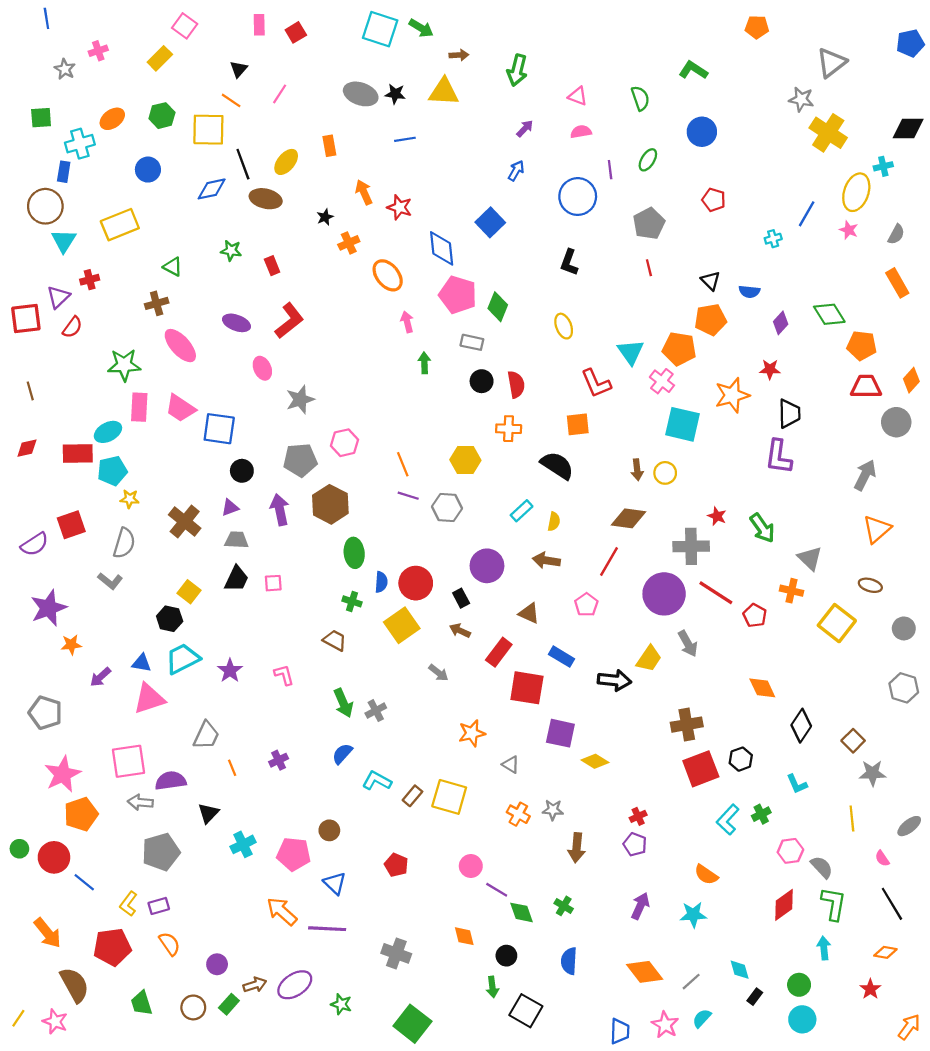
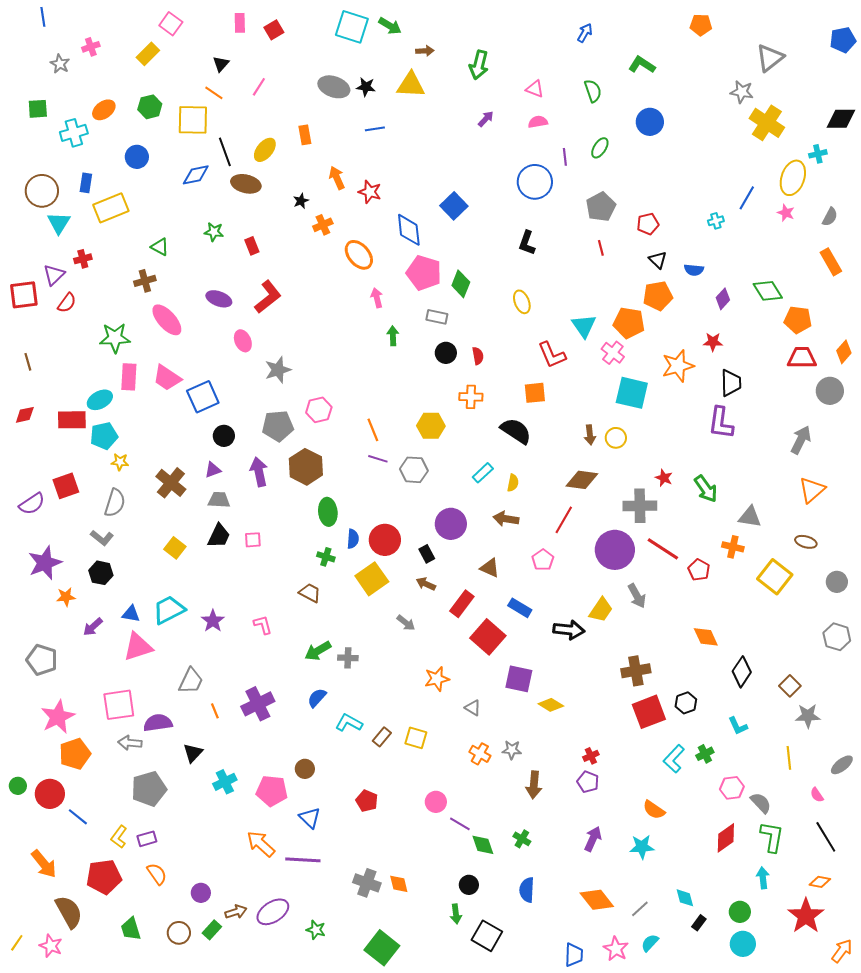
blue arrow: (516, 171) -> (585, 33), moved
blue rectangle: (64, 172) -> (86, 183), moved
red pentagon: (714, 200) -> (648, 224), moved, turned -30
red semicircle: (516, 384) -> (478, 356), size x0.7
blue square: (219, 429) -> (203, 397), turned -32
gray triangle: (810, 558) -> (750, 517), turned -35
black hexagon: (170, 619) -> (101, 573), moved
red square: (527, 688) -> (488, 637), turned 32
green arrow: (343, 703) -> (318, 651), turned 84
gray cross: (376, 711) -> (348, 658), turned 30
purple cross: (279, 760) -> (258, 704), size x1.8
yellow square: (449, 797) -> (416, 738), size x0.7
orange diamond: (464, 936) -> (399, 884), moved
red star: (870, 989) -> (806, 916), size x1.8

